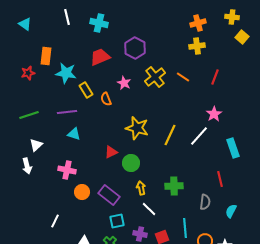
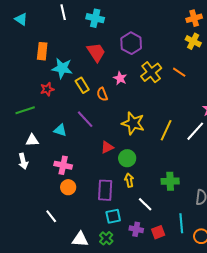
yellow cross: (197, 46) -> (193, 41), turned 35
red trapezoid: (100, 57) -> (96, 52), turned 80
red star: (28, 73) -> (47, 89), moved
purple line: (67, 112) -> (85, 119), moved, turned 54
cyan triangle: (74, 134) -> (60, 130), moved
white triangle: (36, 145) -> (32, 140), turned 40
yellow arrow: (141, 188) -> (129, 180), moved
orange circle: (82, 192) -> (68, 187), moved
purple rectangle: (109, 195) -> (105, 190), turned 55
white line: (55, 221) -> (51, 216), turned -64

